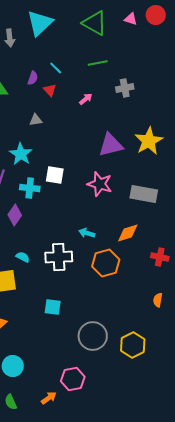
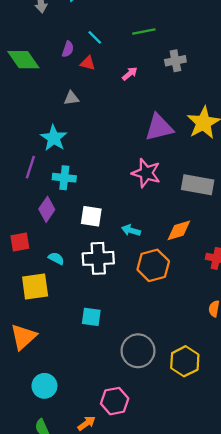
red triangle: (50, 90) -> (88, 63), turned -32
white square: (55, 175) -> (91, 216), moved

